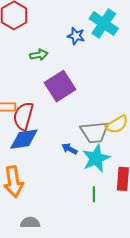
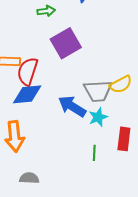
blue arrow: (69, 149) -> (72, 106), size x1.8
cyan star: (96, 158) -> (98, 117), size x0.7

